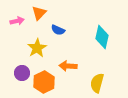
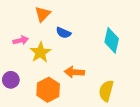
pink arrow: (17, 21) -> (21, 40), moved
purple circle: (22, 73) -> (11, 80), moved

